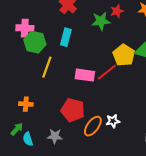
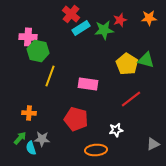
cyan rectangle: (66, 37) -> (81, 28), moved, turned 42
red line: (107, 72) -> (131, 99), moved
orange ellipse: (93, 126) -> (96, 150), moved, turned 50
gray star: (55, 136) -> (42, 139), moved

